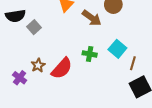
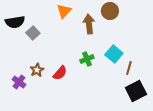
brown arrow: (92, 18) -> (89, 24), turned -132
green cross: (90, 54) -> (87, 59), turned -32
red semicircle: (62, 68) -> (60, 73), size x0.7

